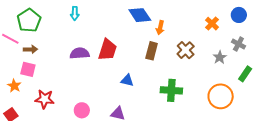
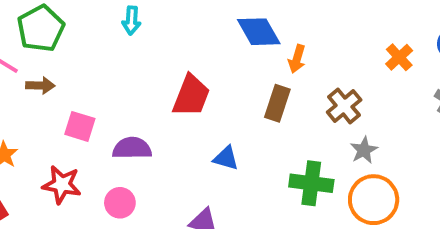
purple semicircle: (80, 53) -> (132, 148), moved
gray star: (220, 57) -> (364, 150), moved
pink square: (28, 69) -> (80, 126), moved
orange circle: (221, 96) -> (374, 200), moved
pink circle: (82, 110) -> (120, 203), moved

